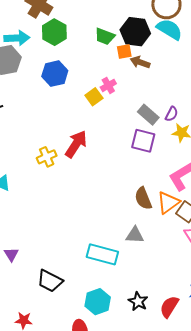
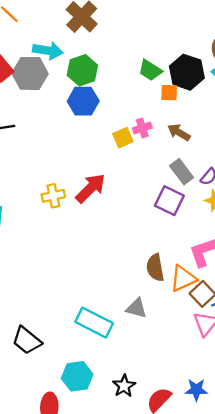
green hexagon: (54, 32) -> (82, 70), moved
brown arrow: (140, 62) -> (179, 132), moved

